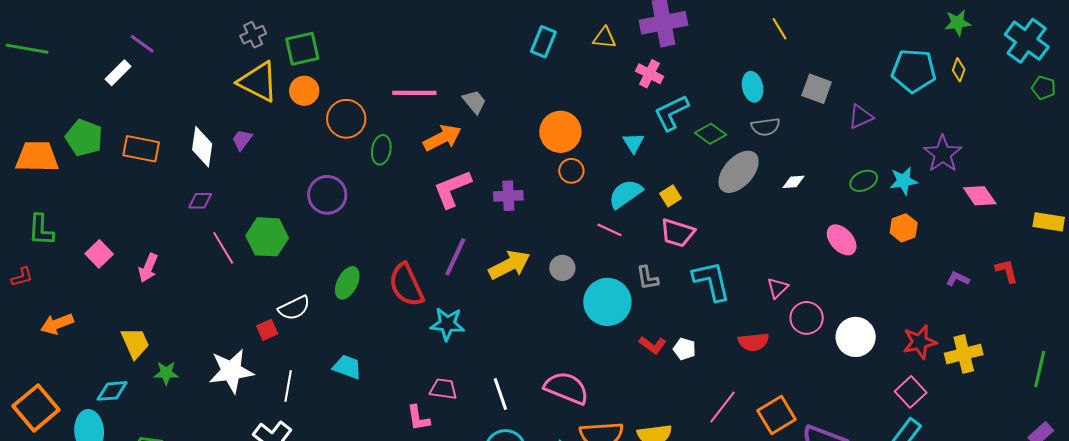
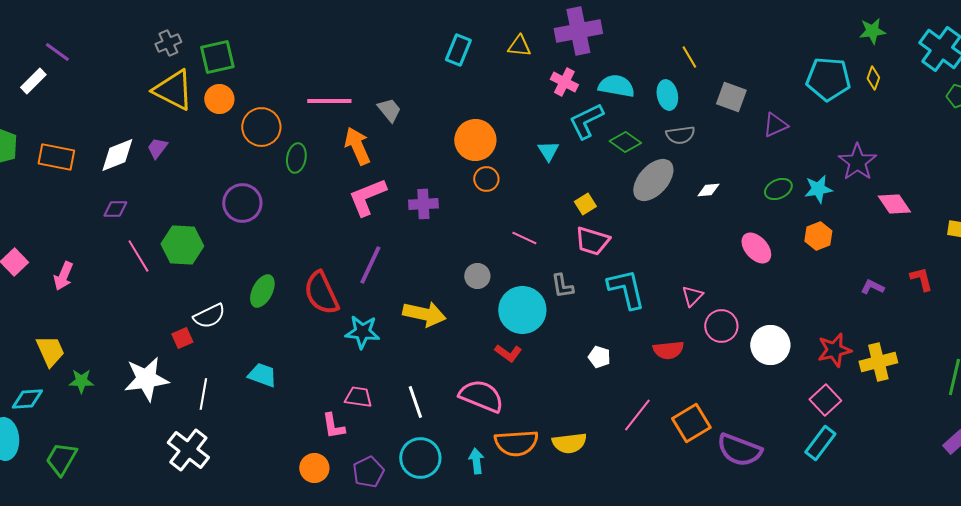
yellow line: (780, 29) -> (689, 57), moved
orange arrow: (442, 138) -> (357, 146), turned -87
white diamond: (202, 147) -> (117, 155), turned 60
cyan semicircle: (625, 194) -> (616, 86), moved, turned 45
yellow arrow: (509, 265) -> (424, 314), moved, turned 39
red L-shape: (652, 345) -> (508, 353), moved

